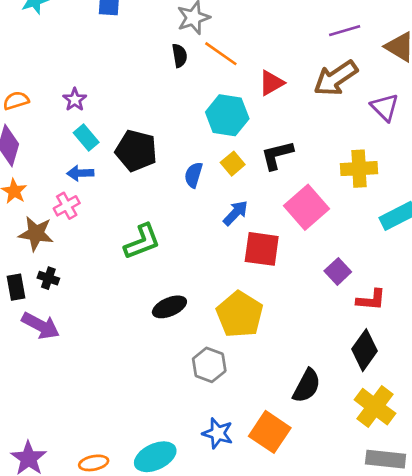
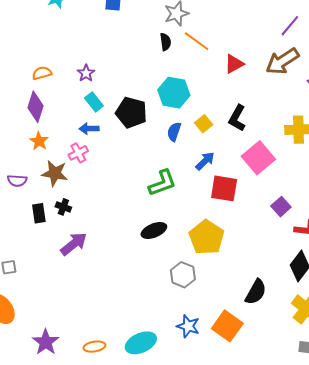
purple line: (345, 31) -> (290, 26), turned -35
cyan hexagon: (227, 115) -> (174, 93), moved
black L-shape: (277, 155) -> (237, 118), turned -48
green L-shape: (142, 242) -> (162, 183), moved
purple arrow: (41, 326) -> (74, 244), moved, turned -68

